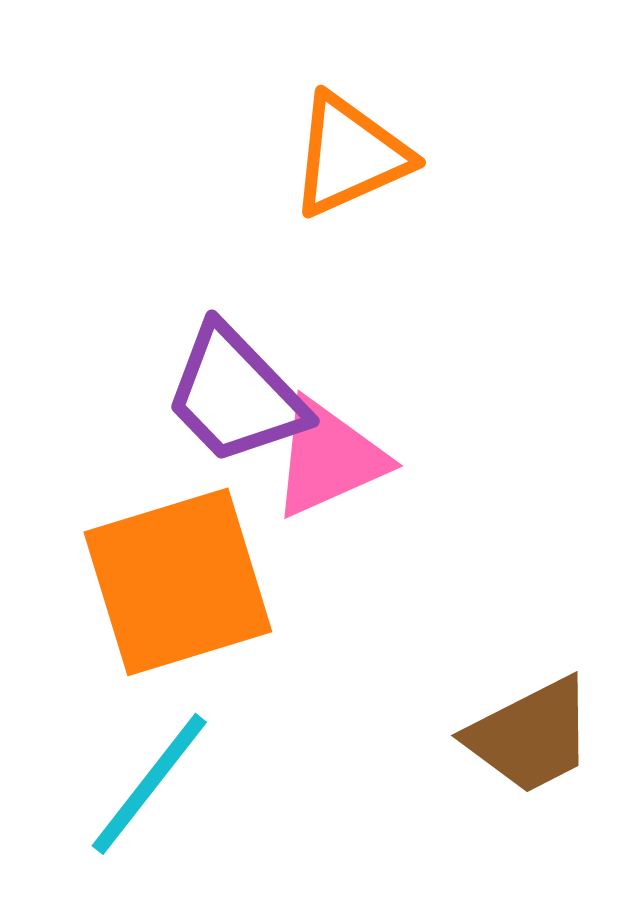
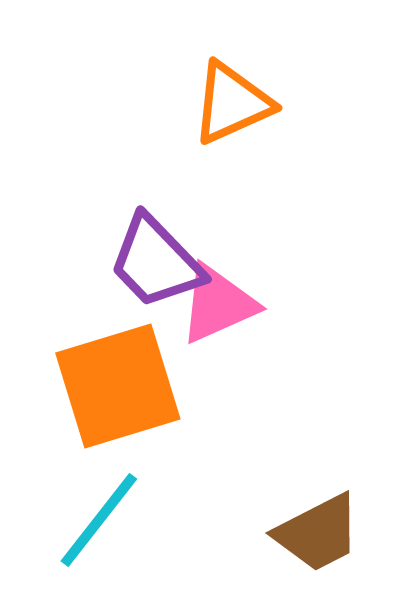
brown trapezoid: (531, 736) -> (318, 533), moved

